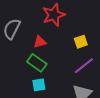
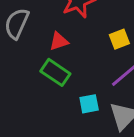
cyan square: (39, 85) -> (89, 104), moved

